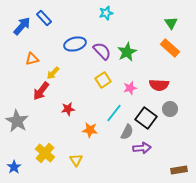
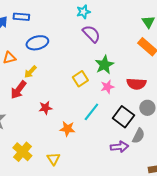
blue rectangle: (44, 18) -> (21, 17), turned -42
blue ellipse: (75, 44) -> (37, 43), moved
purple semicircle: (102, 51) -> (91, 34), moved
green star: (127, 52) -> (104, 65), moved
gray semicircle: (127, 132) -> (138, 136), moved

